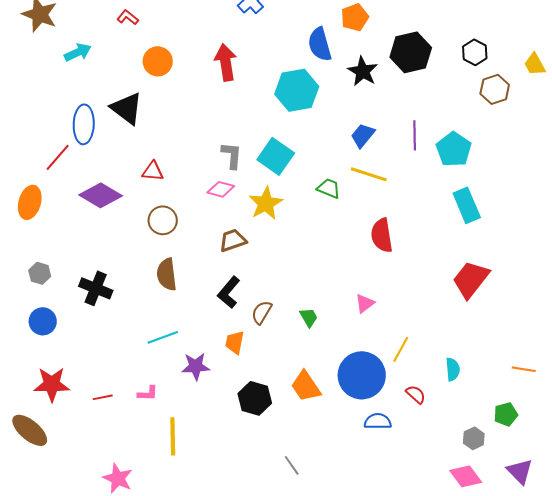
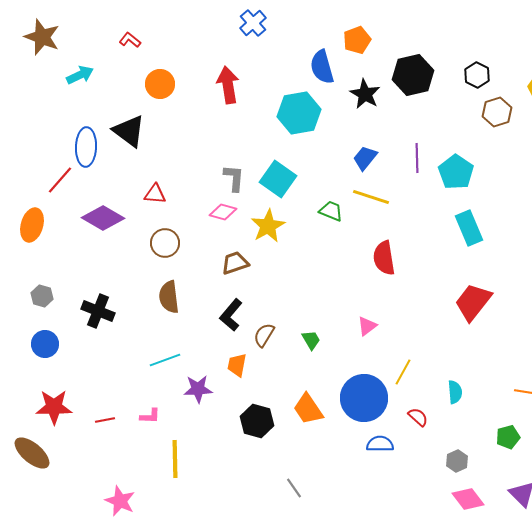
gray hexagon: (474, 438) -> (457, 461), moved

